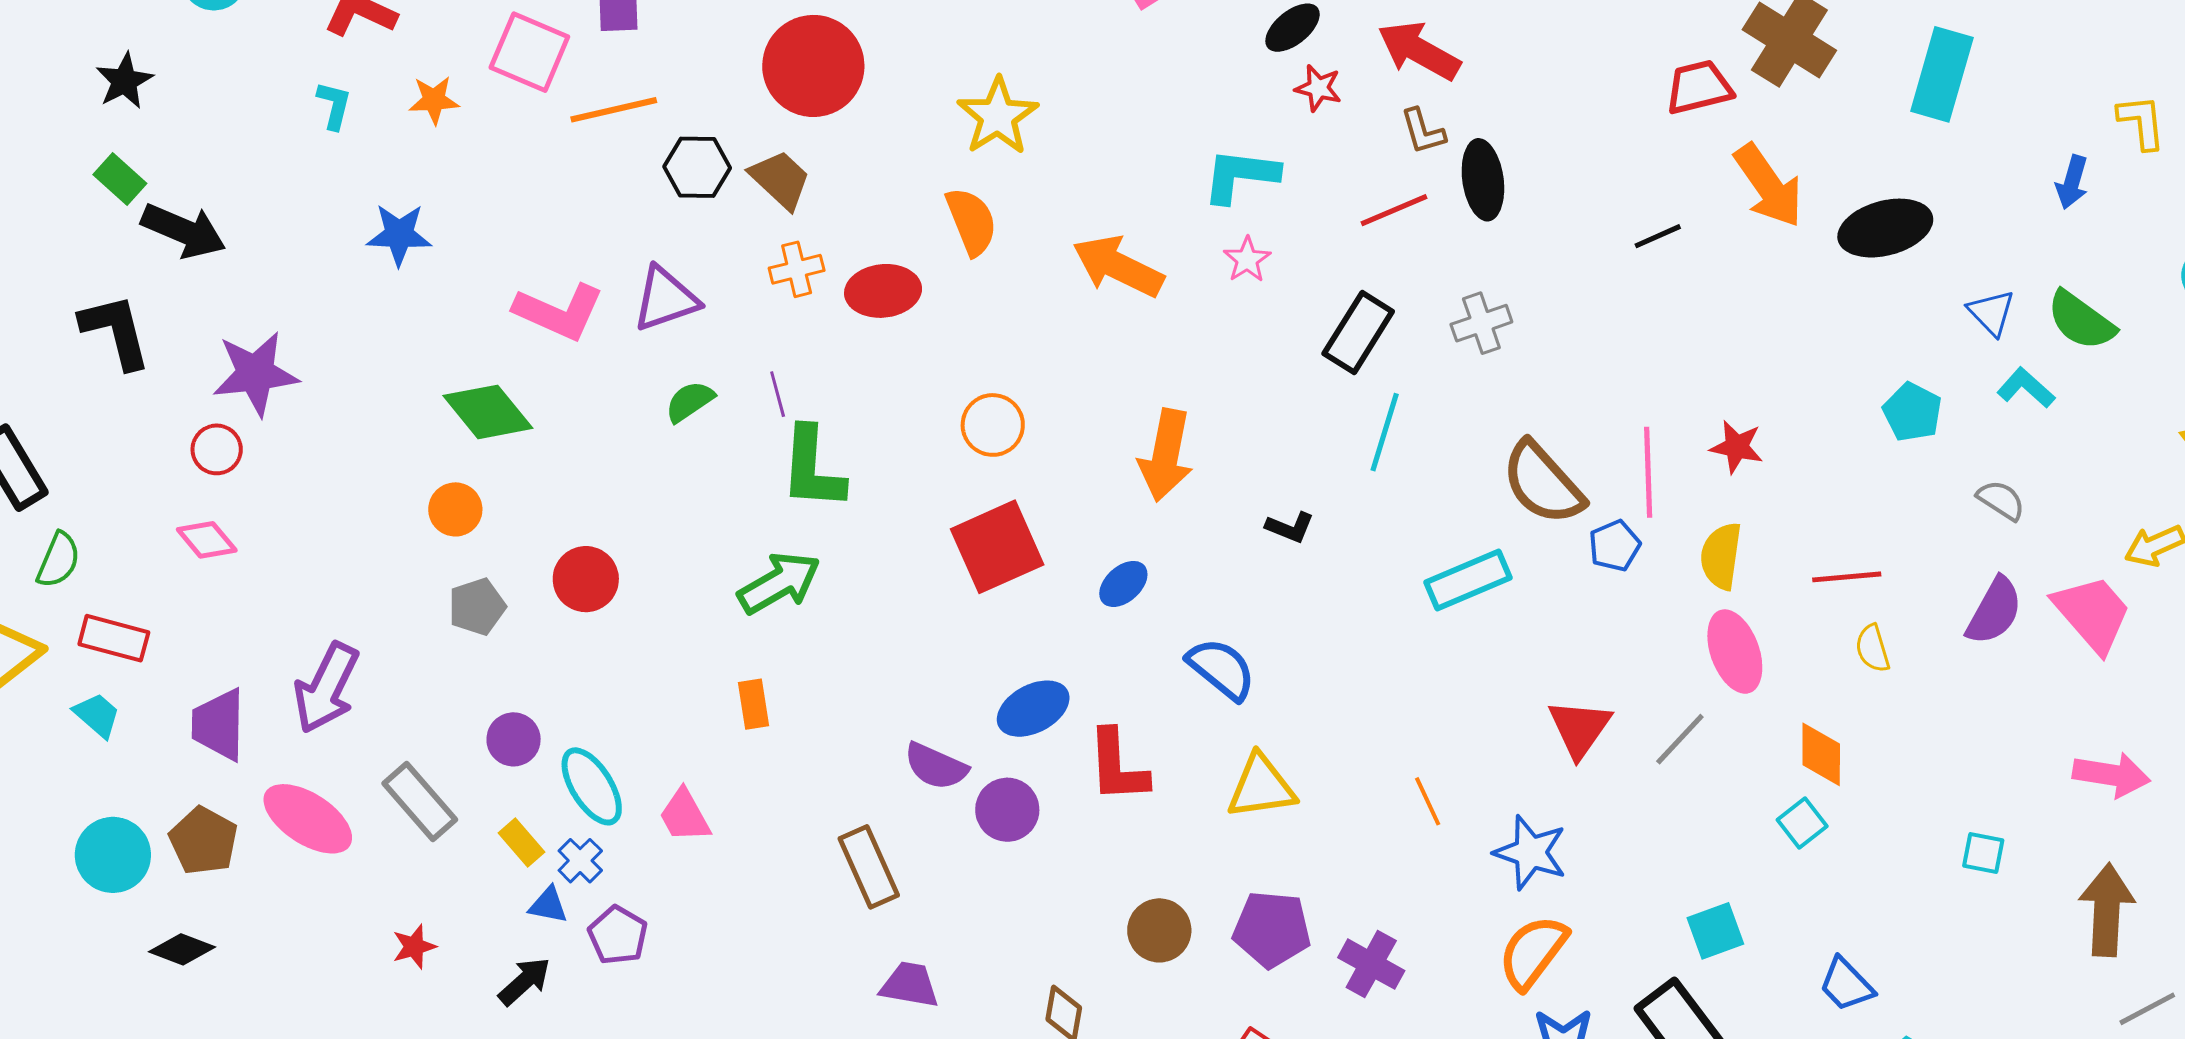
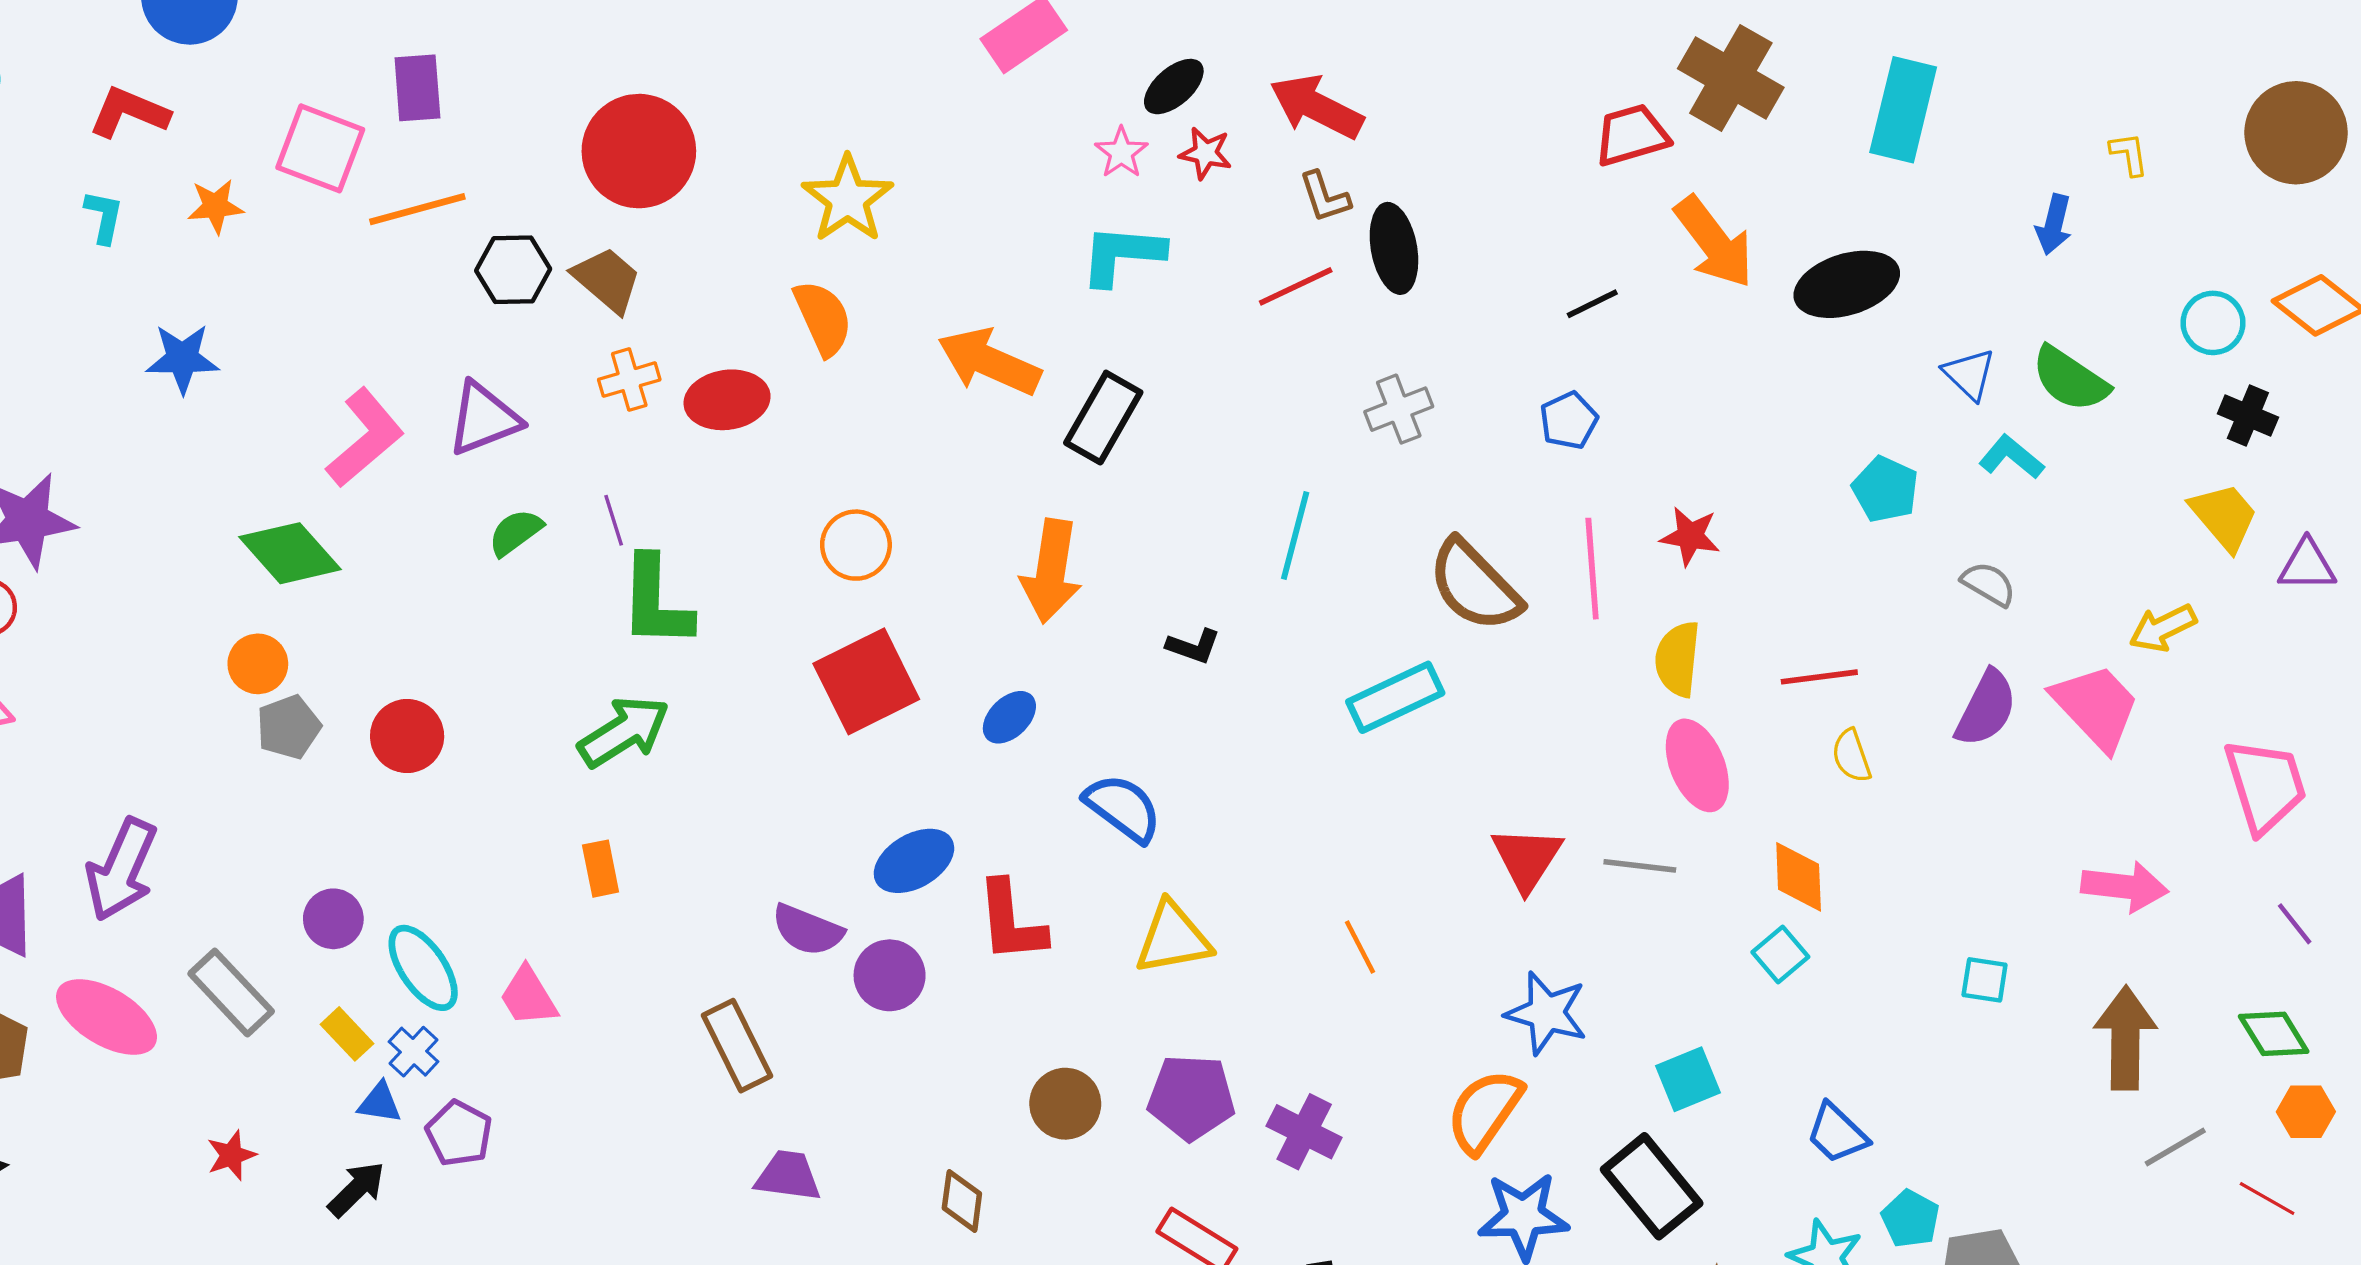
yellow L-shape: (2142, 122) -> (2129, 154), size x0.7
pink star: (1247, 260) -> (1121, 153), moved
pink L-shape: (559, 312) -> (365, 438), turned -62
black rectangle: (1358, 332) -> (1103, 418), moved
blue pentagon: (1615, 546) -> (1569, 420), moved
gray pentagon: (477, 607) -> (289, 727), moved
gray line: (1680, 739) -> (1640, 866), turned 56
blue star: (1531, 852) -> (1546, 1013), moved

